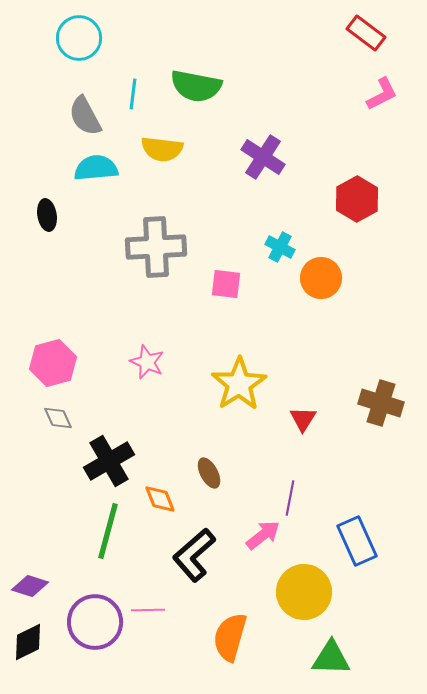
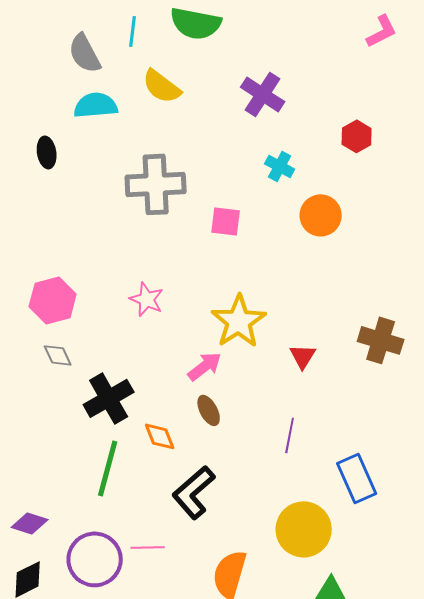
yellow semicircle: (162, 149) -> (162, 86), turned 30
red hexagon: (357, 199) -> (357, 136), size x0.7
cyan cross: (280, 247) -> (280, 166), moved
pink arrow: (263, 535) -> (205, 366), moved

